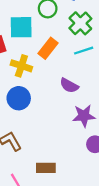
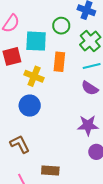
orange rectangle: (48, 48) -> (59, 62), turned -36
purple semicircle: (69, 85) -> (90, 88), moved

